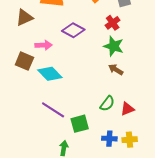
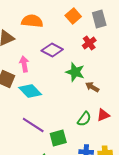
pink arrow: (44, 45) -> (24, 64), turned -98
green star: (114, 46) -> (75, 72), moved
red triangle: (127, 109) -> (103, 115), moved

